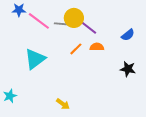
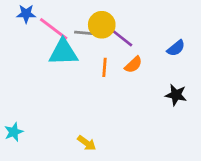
orange semicircle: (97, 47) -> (133, 65), turned 136
orange line: (76, 49) -> (104, 67), turned -40
cyan triangle: (35, 59) -> (63, 52), moved, turned 35

